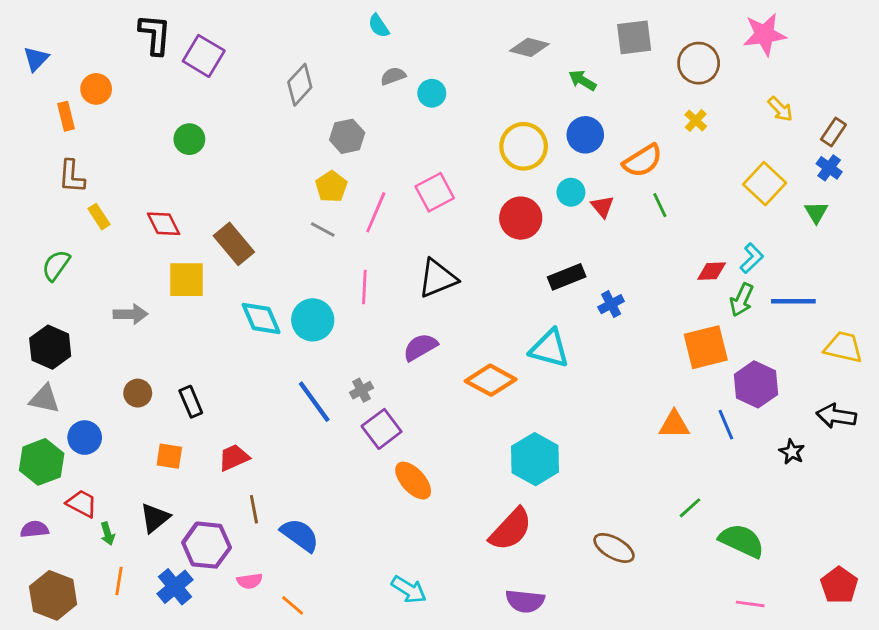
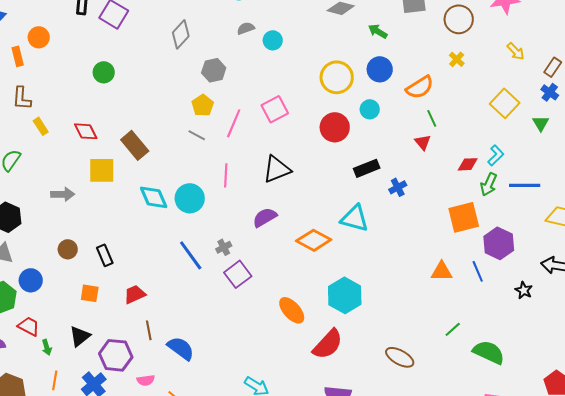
red triangle: (602, 207) -> (423, 142), moved
orange ellipse: (413, 481) -> (292, 310), moved

